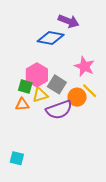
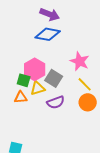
purple arrow: (69, 21) -> (50, 14), moved
orange circle: (77, 97) -> (88, 102), moved
purple semicircle: (59, 110) -> (56, 102), size x0.7

